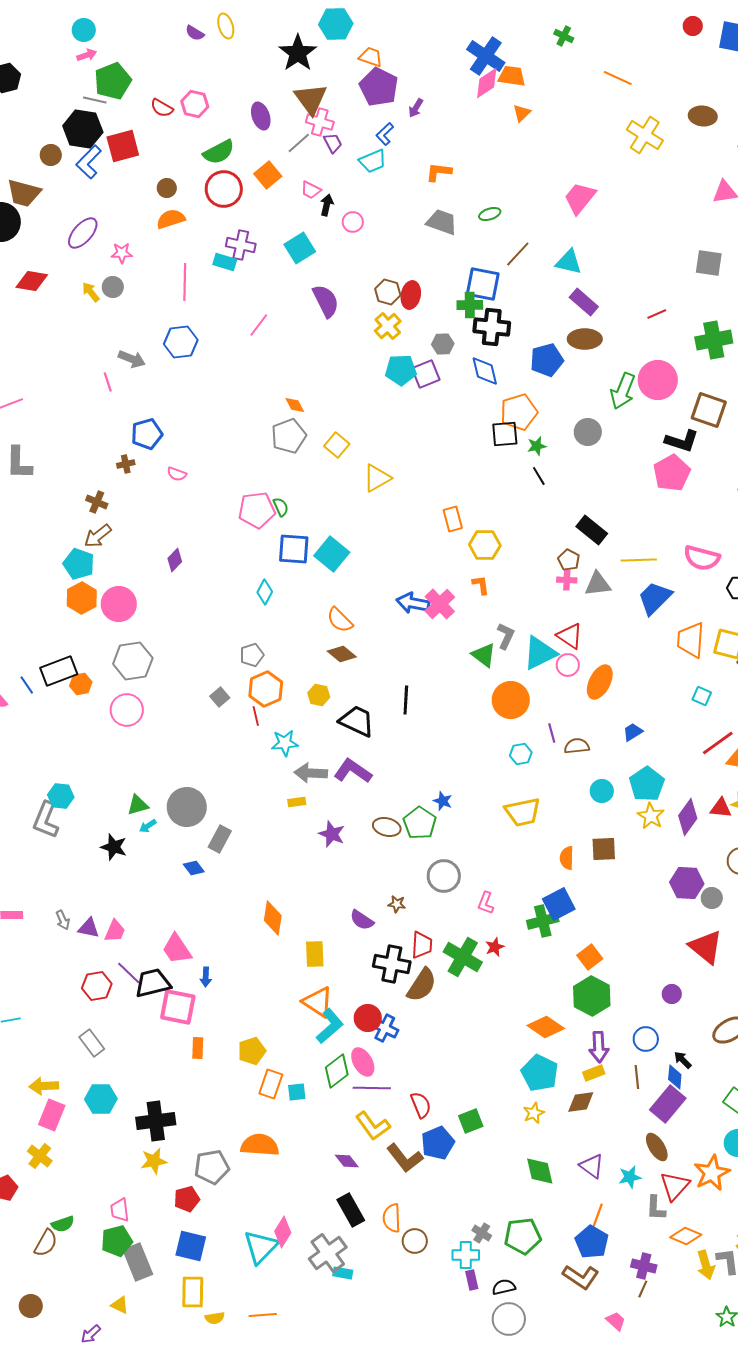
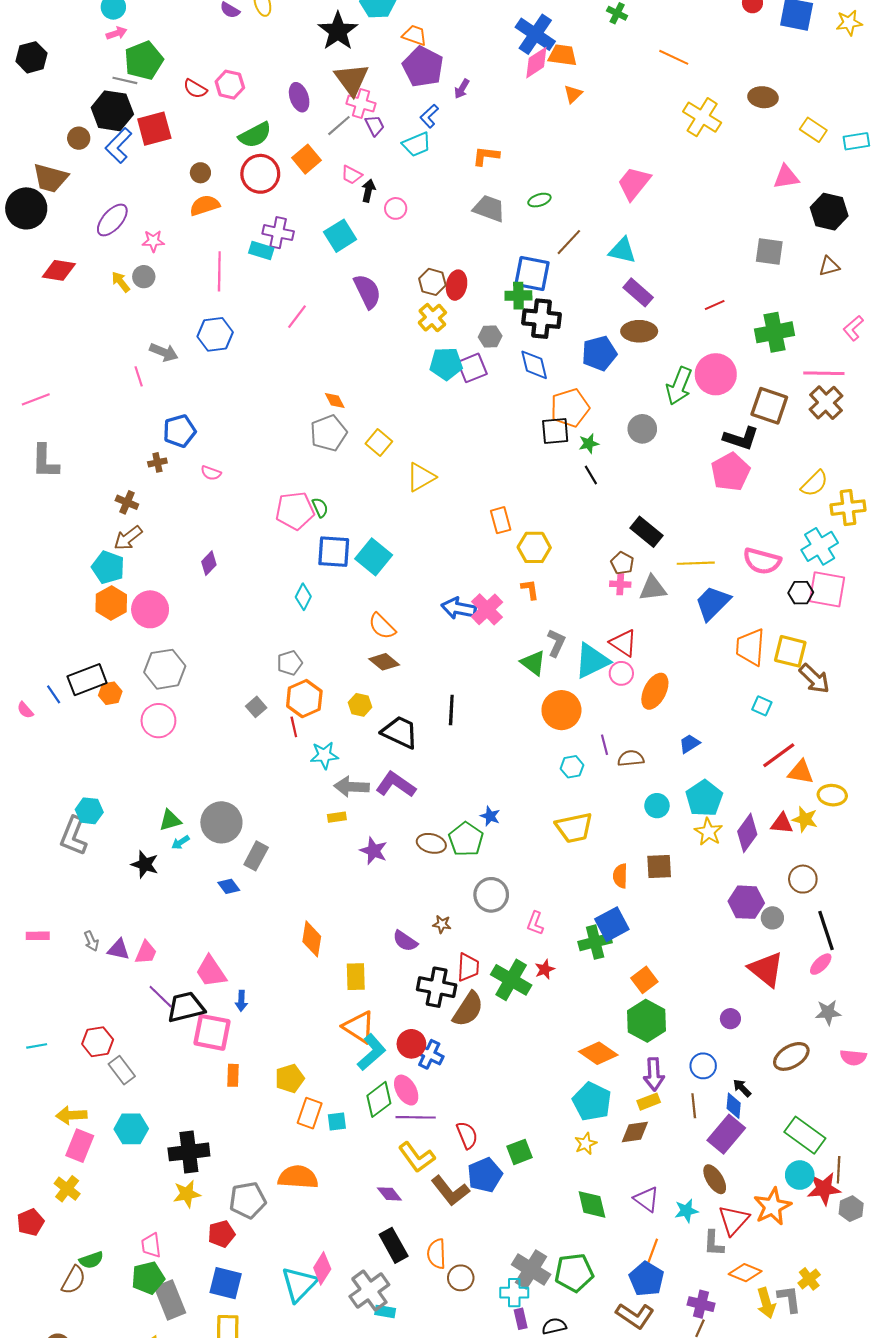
red hexagon: (97, 986) -> (98, 1042), moved
gray cross: (482, 1233) -> (531, 1269), size x1.8

